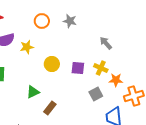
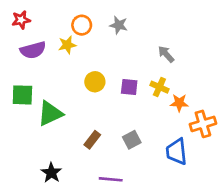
yellow star: (27, 47) -> (67, 45), moved
green triangle: (33, 92) -> (50, 113), moved, size x1.5
gray square: (96, 94) -> (132, 140), moved

